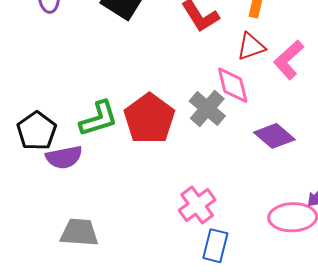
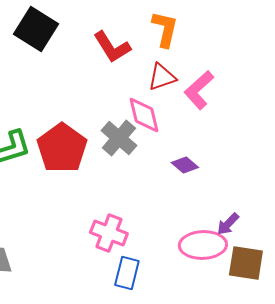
purple diamond: (274, 136) -> (185, 165), size x0.7
pink cross: (197, 205) -> (109, 233), turned -33

